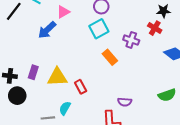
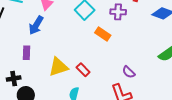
purple rectangle: (33, 72) -> (26, 53), moved
purple semicircle: (125, 102) -> (129, 72), turned 56

